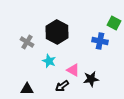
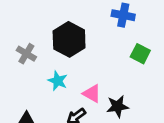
green square: (114, 23) -> (140, 54), moved
blue cross: (100, 41) -> (123, 15), moved

